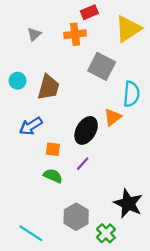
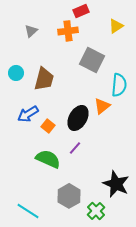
yellow triangle: (128, 29) -> (116, 26), size x0.6
orange square: (53, 149) -> (48, 126), moved, turned 32
green semicircle: (53, 176) -> (48, 159), size x1.4

